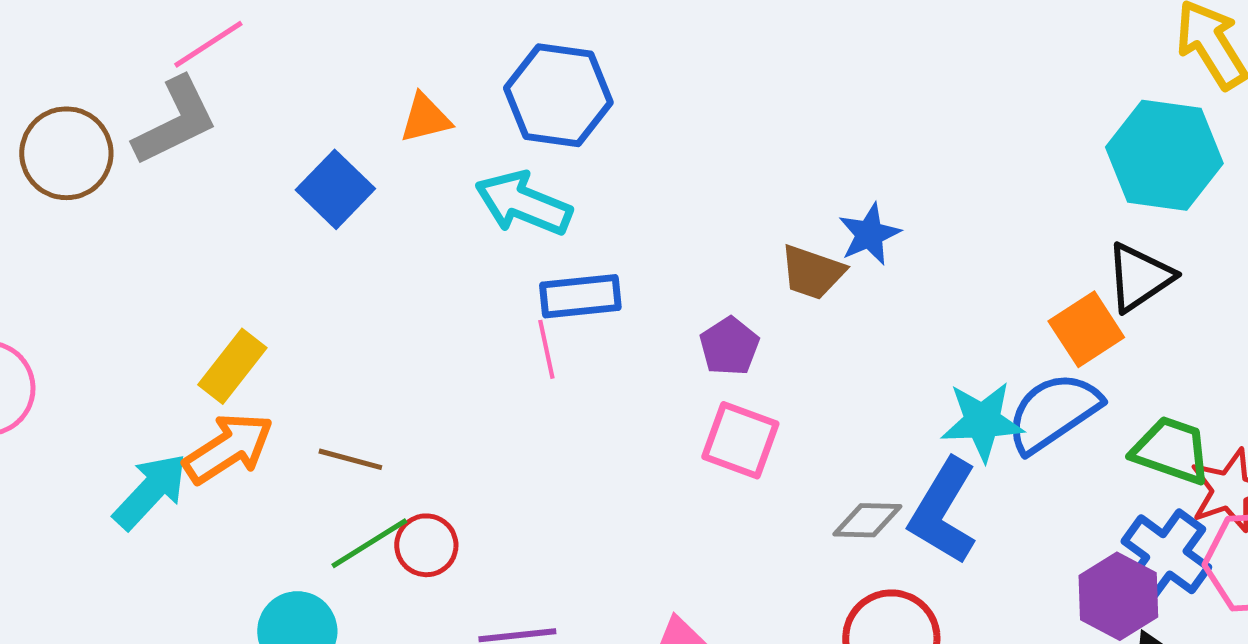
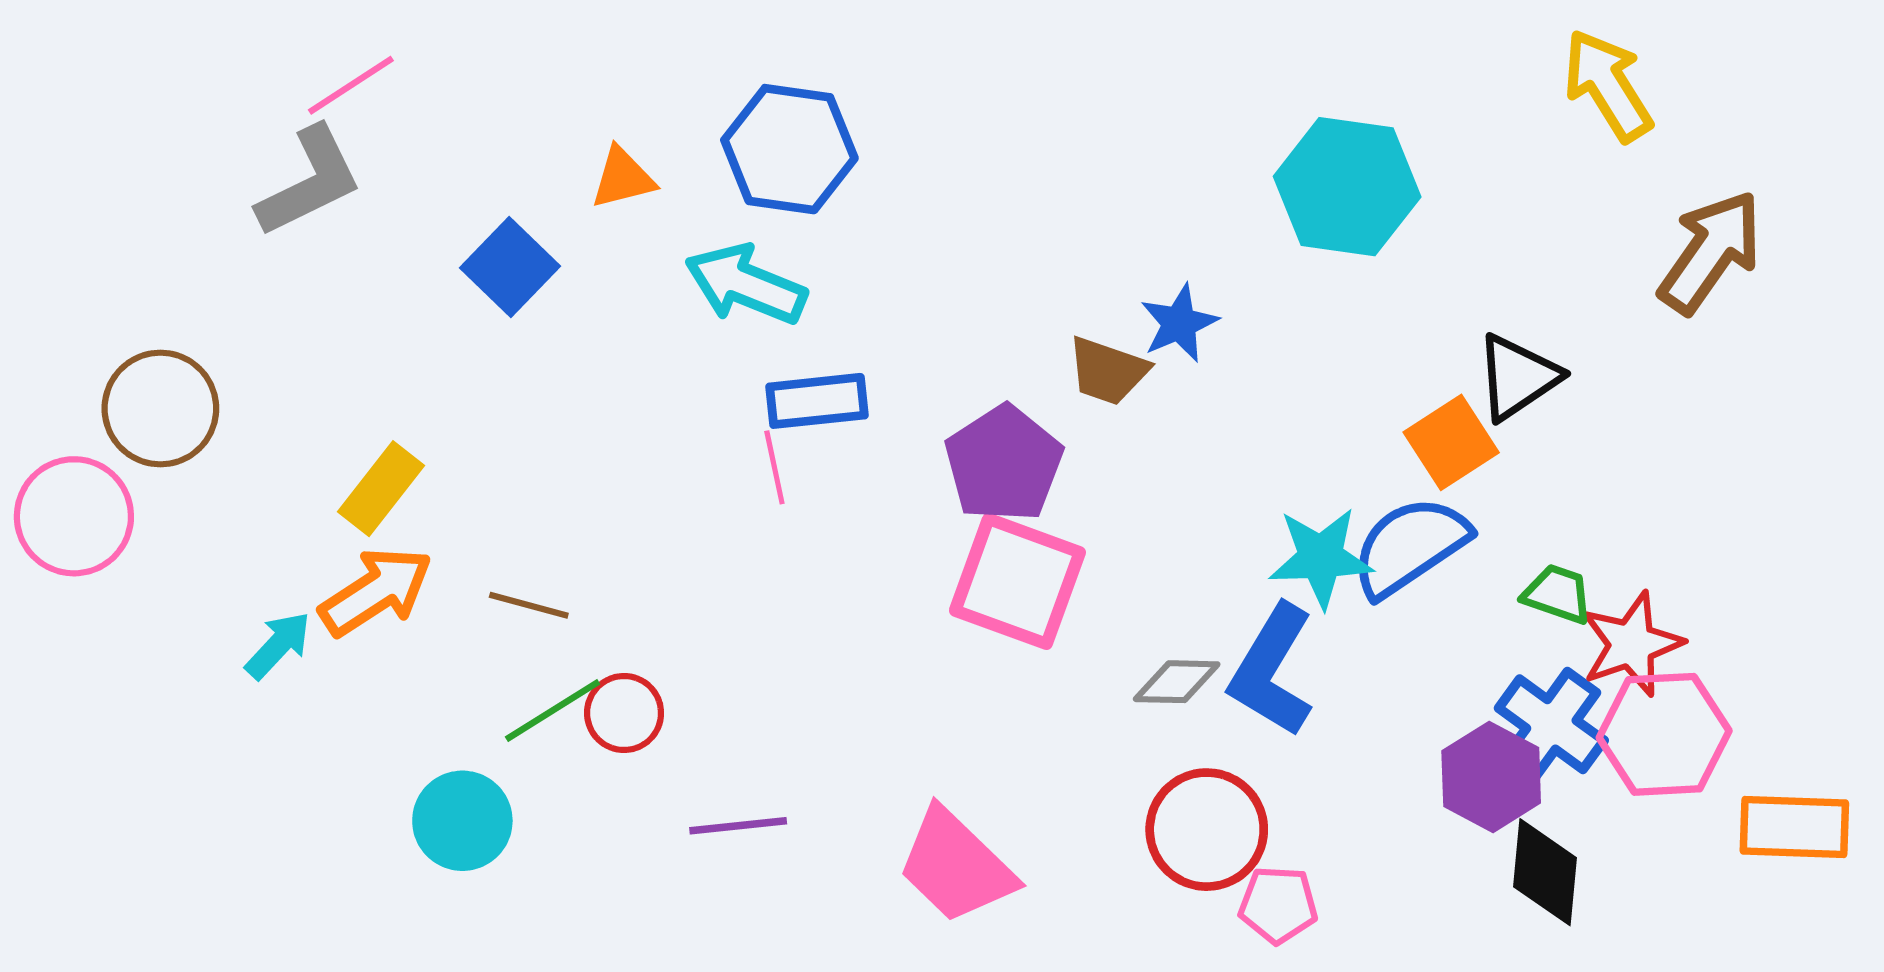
brown circle: (66, 153) -> (160, 409), moved
cyan hexagon: (1164, 155) -> (1347, 187), moved
purple pentagon: (729, 346) -> (1004, 464), size x1.6
pink square: (740, 440) -> (1018, 581), size x1.4
green trapezoid: (1171, 450) -> (1558, 594), size x0.7
cyan arrow: (150, 491) -> (278, 645), size x0.7

